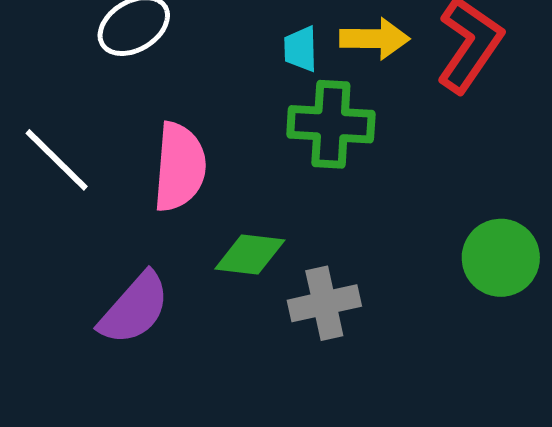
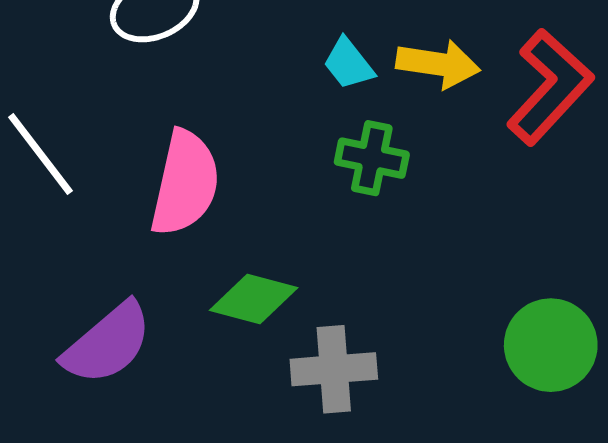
cyan trapezoid: (301, 49) -> (349, 64), turned -45
green cross: (331, 124) -> (372, 158), size x0.7

